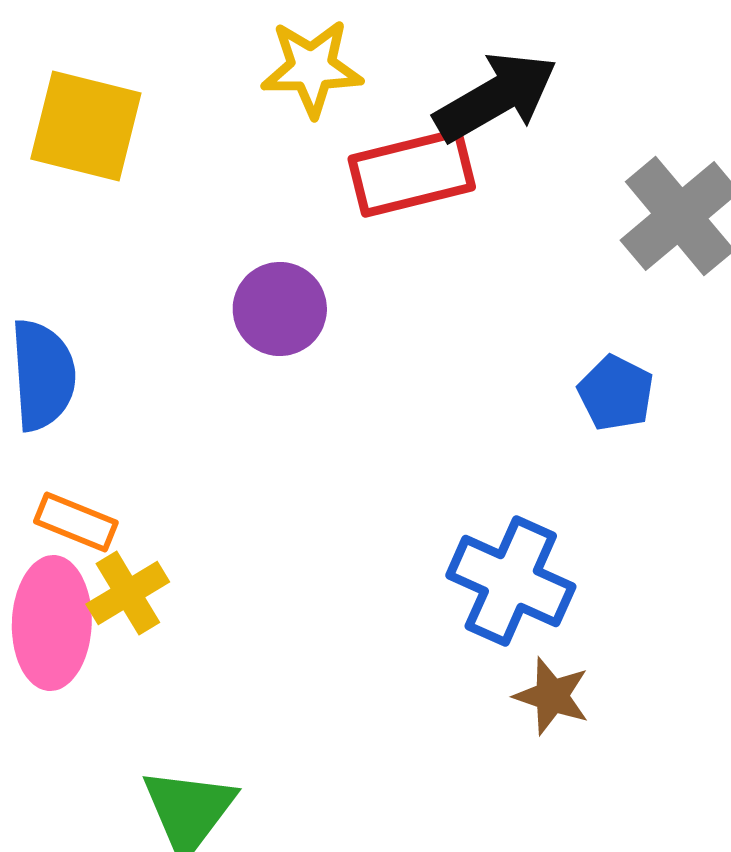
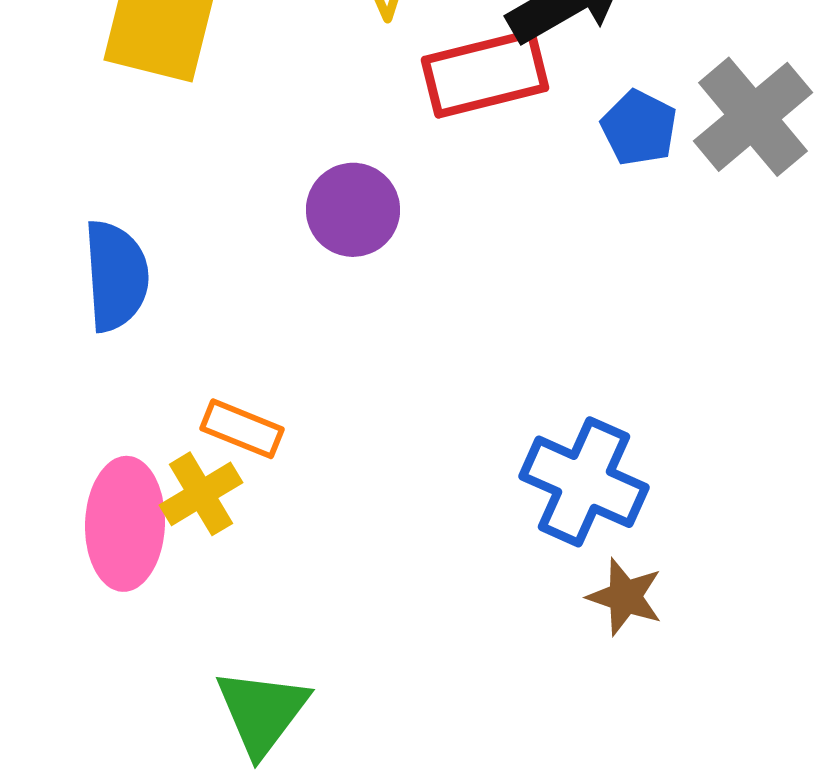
blue pentagon: (616, 393) -> (639, 128), moved
orange rectangle: (76, 522) -> (242, 429), moved

